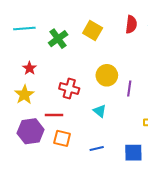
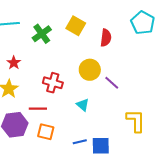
red semicircle: (131, 24) -> (106, 38), moved
purple line: (129, 89) -> (112, 83), turned -56
blue square: (133, 153) -> (101, 146), moved

